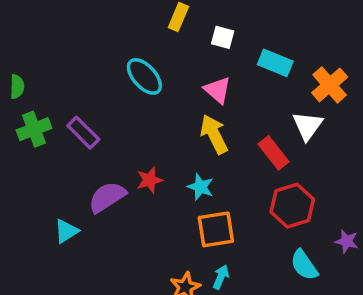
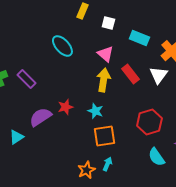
yellow arrow: (214, 134) -> (103, 80), turned 35
red rectangle: (274, 153) -> (130, 74), moved

